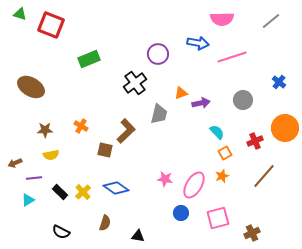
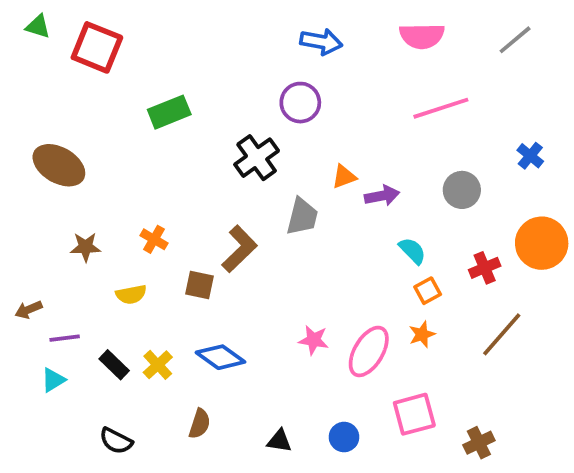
blue arrow: (198, 43) -> (321, 42), moved
yellow semicircle: (51, 155) -> (131, 294), moved
blue circle: (181, 213) -> (344, 437), moved
black triangle: (138, 236) -> (279, 441), moved

